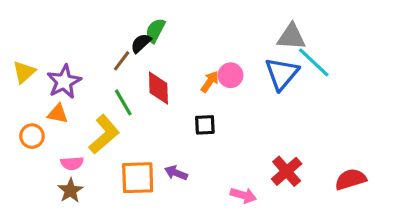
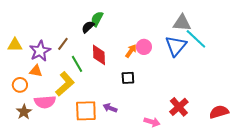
brown line: (122, 61) -> (63, 44), moved
yellow triangle: (24, 72) -> (15, 45), turned 42
pink semicircle: (72, 163) -> (45, 102), size x1.5
brown star: (70, 191) -> (24, 112), moved

